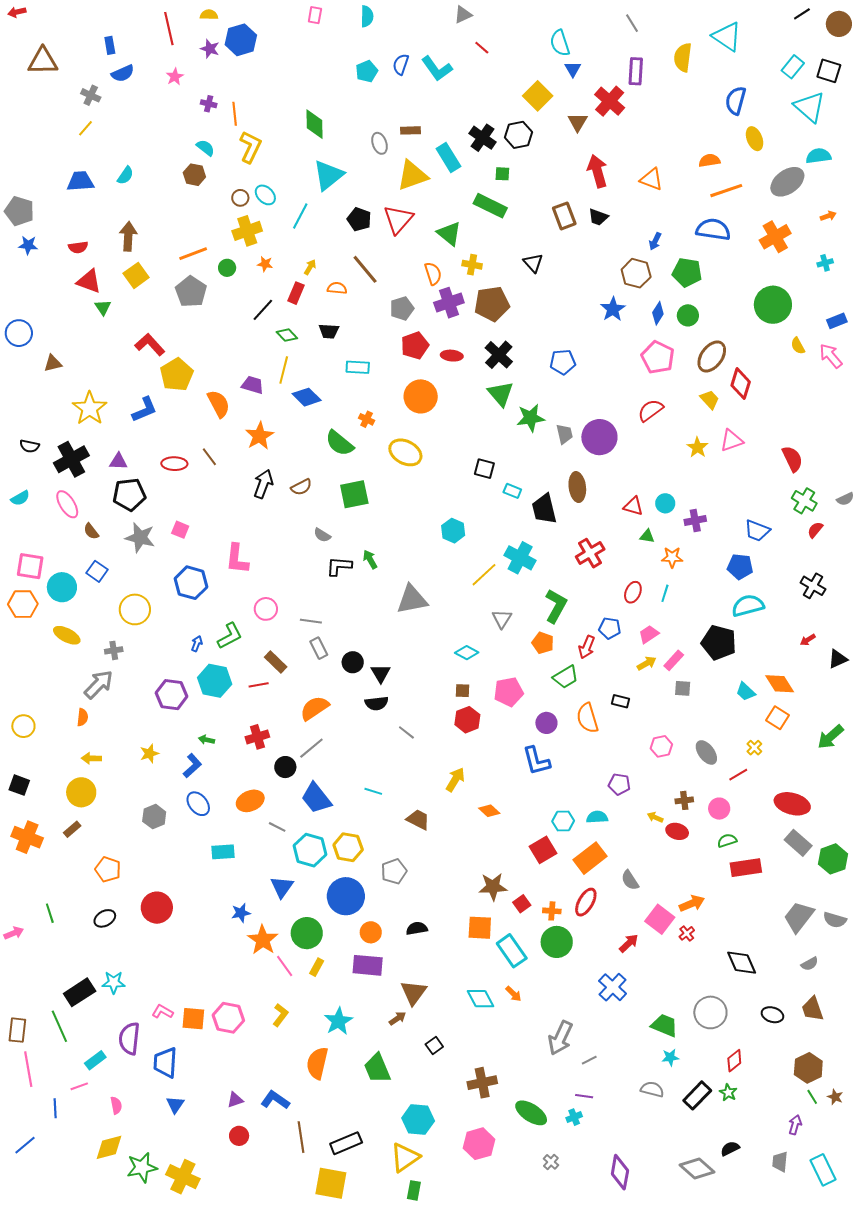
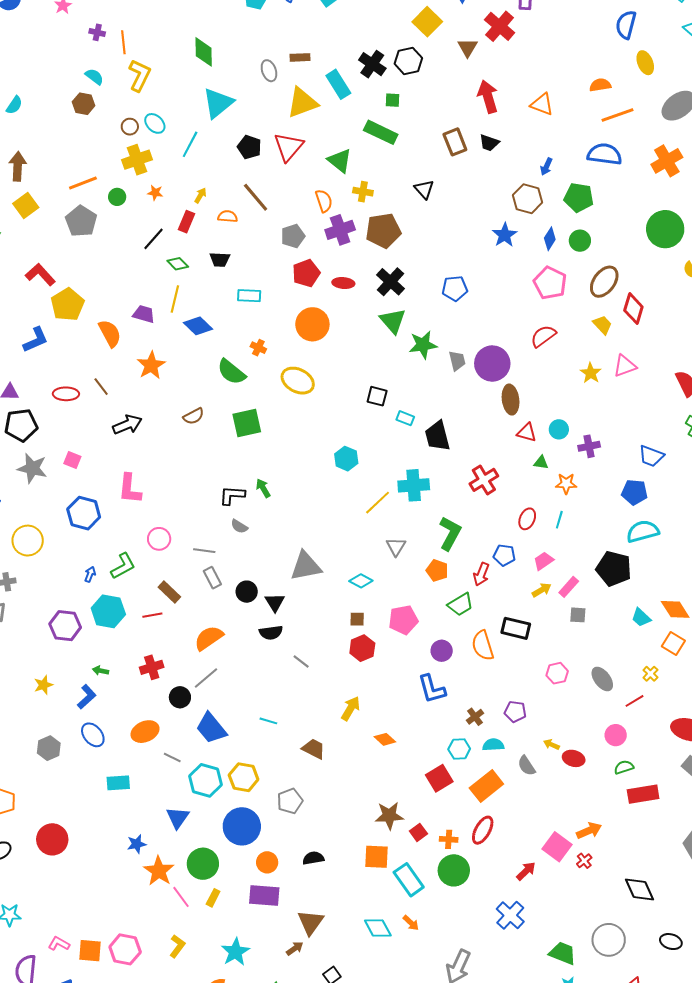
black arrow: (263, 484) -> (127, 425), moved, turned 48
brown ellipse: (577, 487) -> (511, 400), moved
gray semicircle: (322, 535) -> (239, 526), moved
cyan cross: (520, 558) -> (414, 485), turned -32
gray triangle: (412, 599) -> (306, 566), moved
black rectangle: (621, 701) -> (516, 628), size x1.6
brown cross: (684, 800) -> (475, 717), moved, turned -30
gray semicircle: (630, 880) -> (526, 766), moved

